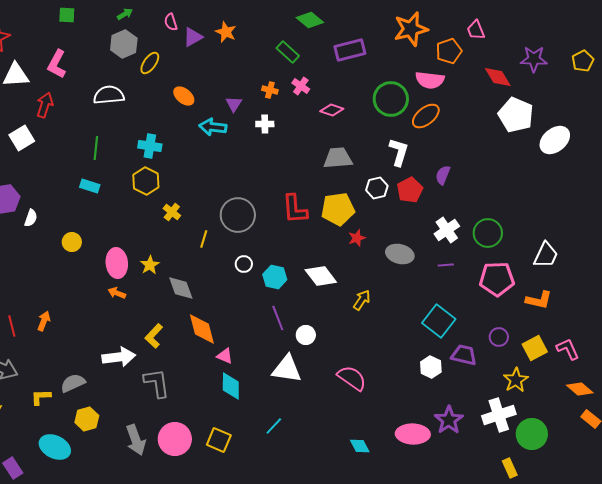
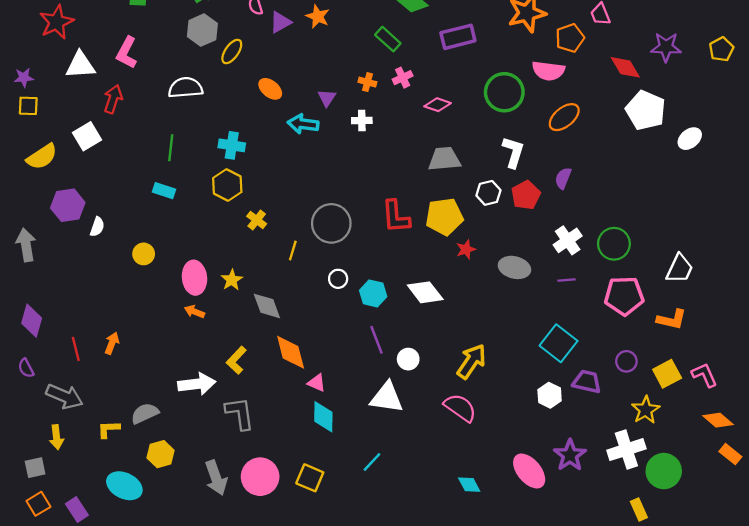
pink cross: (301, 86) -> (403, 78), turned 30
orange ellipse: (426, 116) -> (564, 117), moved
white ellipse: (555, 140) -> (690, 139), size x0.7
yellow arrow: (362, 300) -> (472, 361), moved, size x1.5
pink ellipse: (413, 434) -> (529, 471), turned 48

